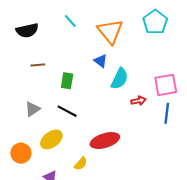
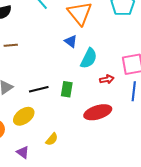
green rectangle: (67, 81) -> (67, 89), moved
black line: (67, 111) -> (39, 89), turned -42
red ellipse: (105, 141) -> (98, 112), moved

